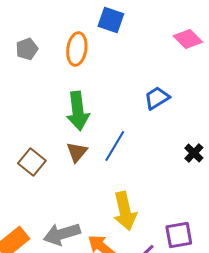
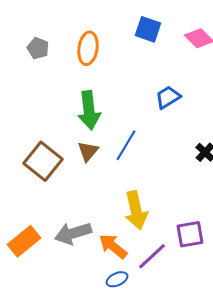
blue square: (111, 20) -> (148, 29), moved
gray pentagon: (27, 49) -> (38, 48), turned -30
brown square: (32, 162) -> (43, 161), size x1.4

